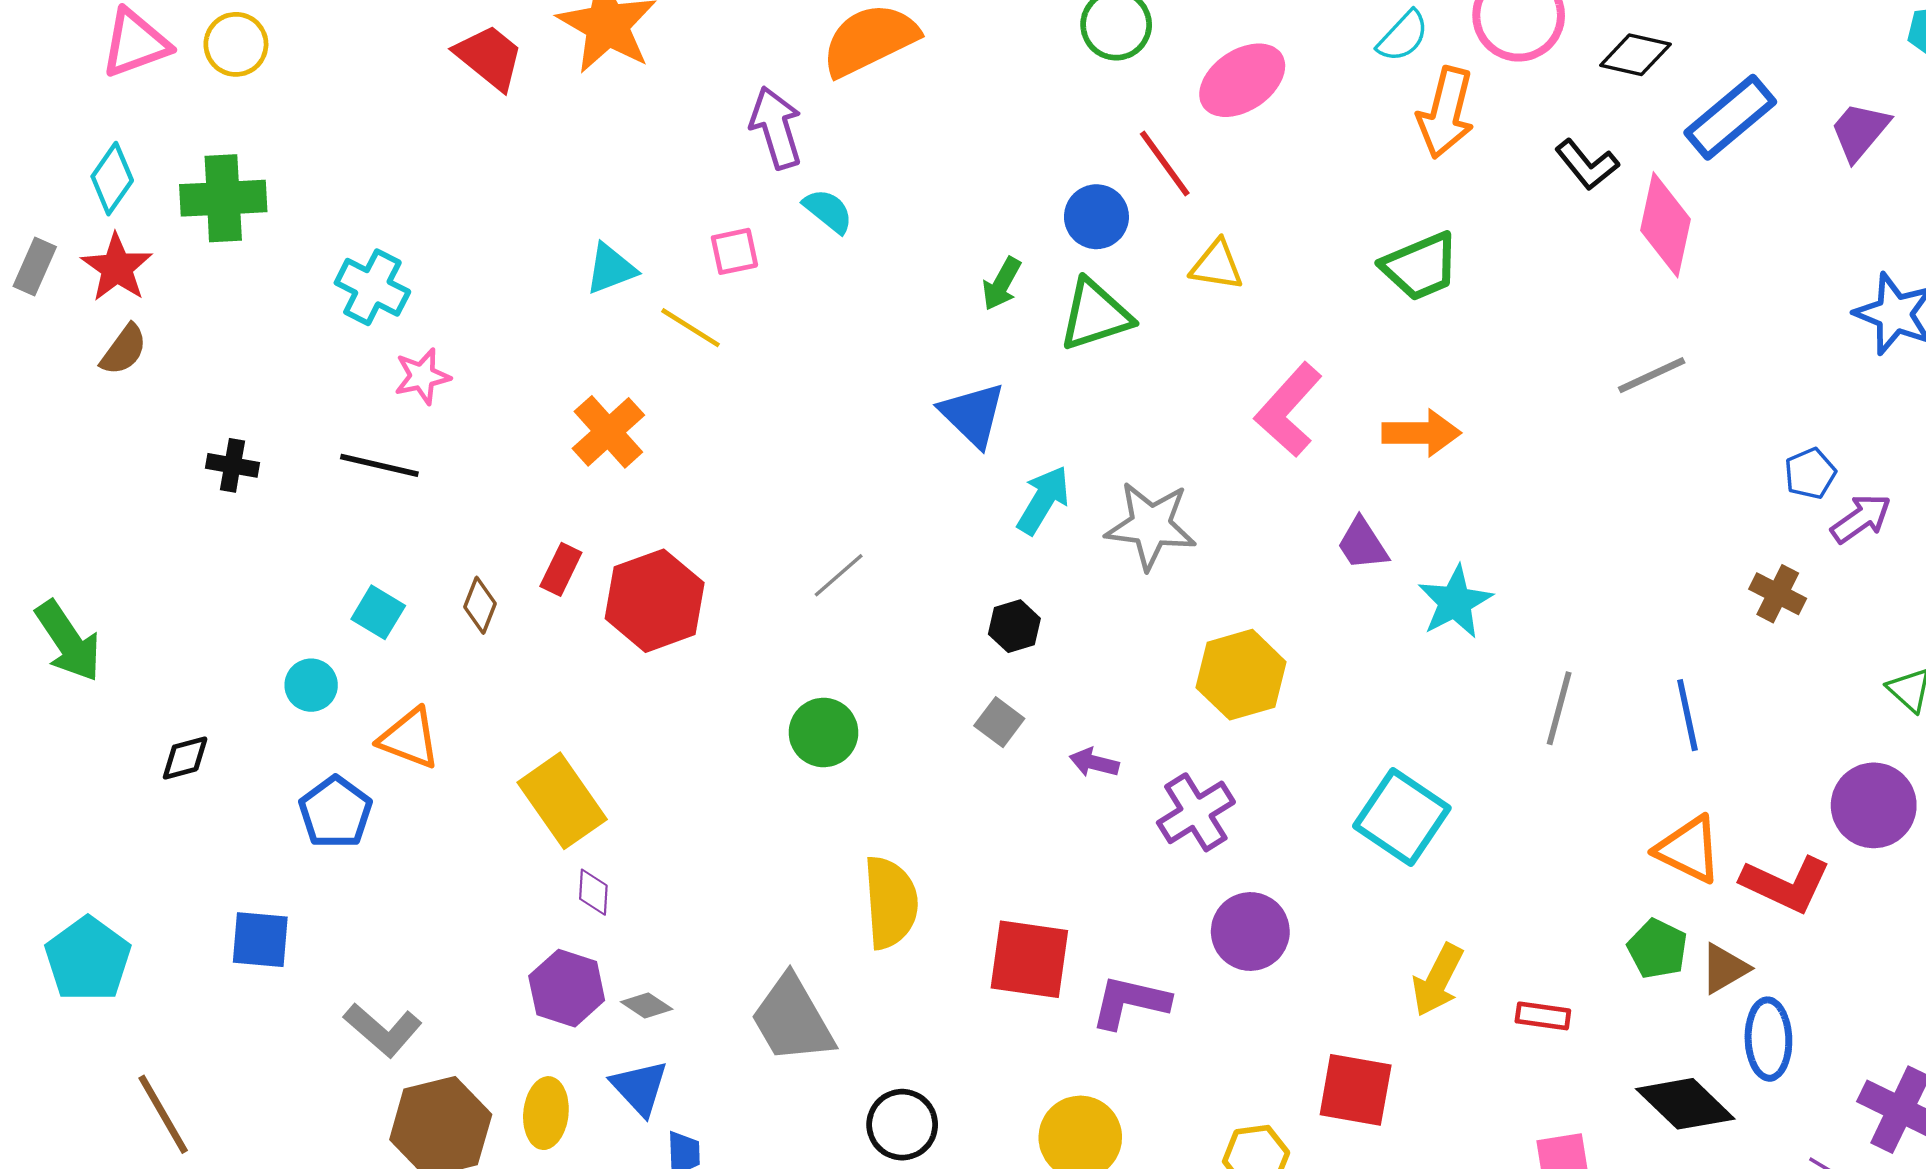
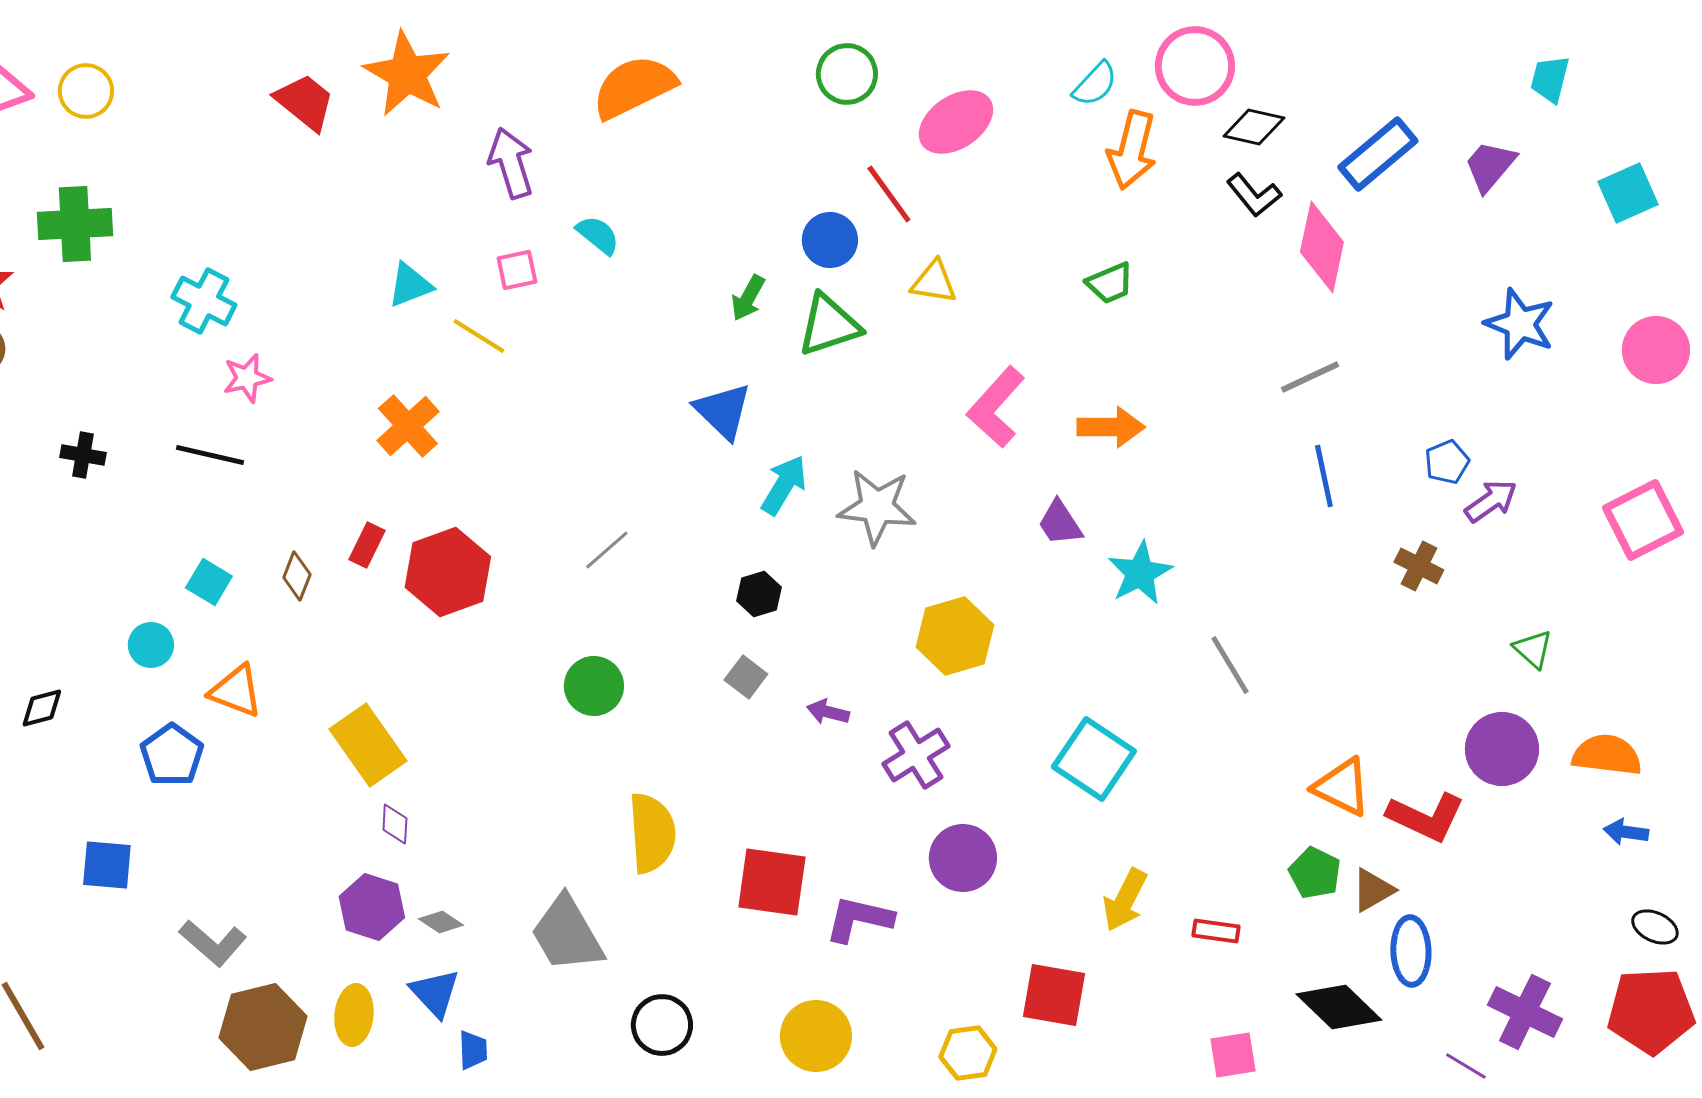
black diamond: (1635, 55) -> (1254, 127), moved
purple arrow: (776, 128) -> (511, 163), moved
green trapezoid: (1420, 266) -> (1110, 283), size x0.7
gray line: (1559, 708) -> (1230, 665), turned -46
blue line: (1687, 715) -> (1324, 476), moved

